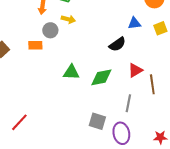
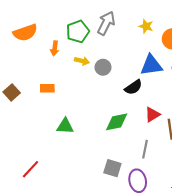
blue triangle: (134, 23) -> (151, 65), size x1.6
gray circle: (50, 30) -> (103, 67), moved
green triangle: (71, 72) -> (65, 126), moved

